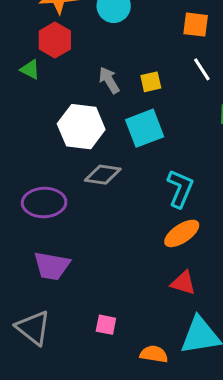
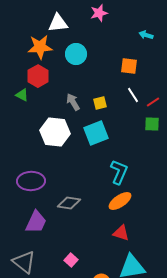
gray diamond: (103, 175) -> (69, 203), moved
purple trapezoid: (52, 266) -> (36, 222), turned -75
pink square: (106, 325) -> (71, 260), turned 32

